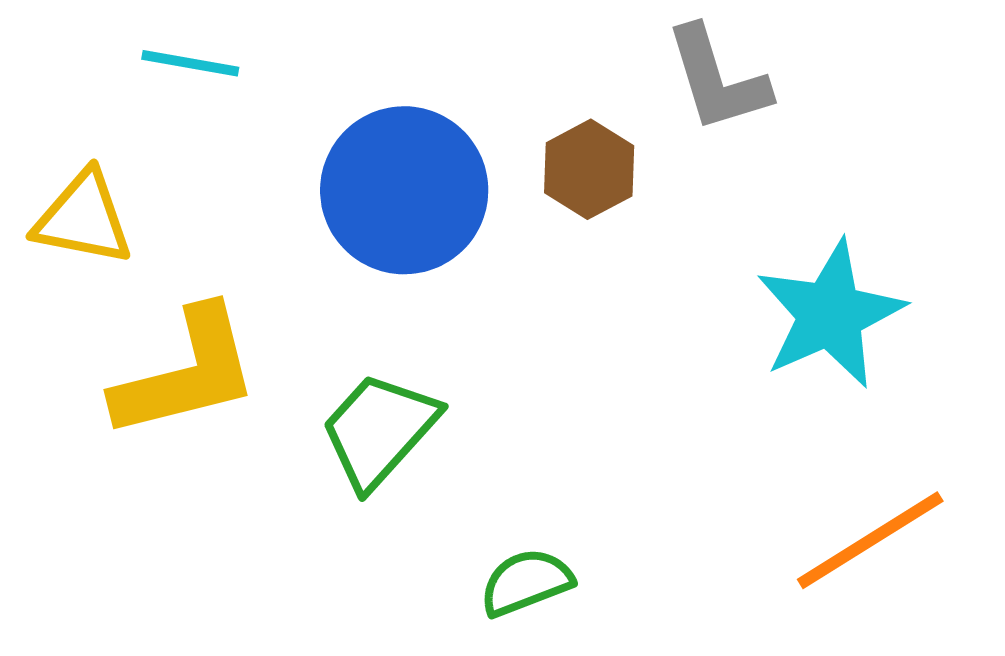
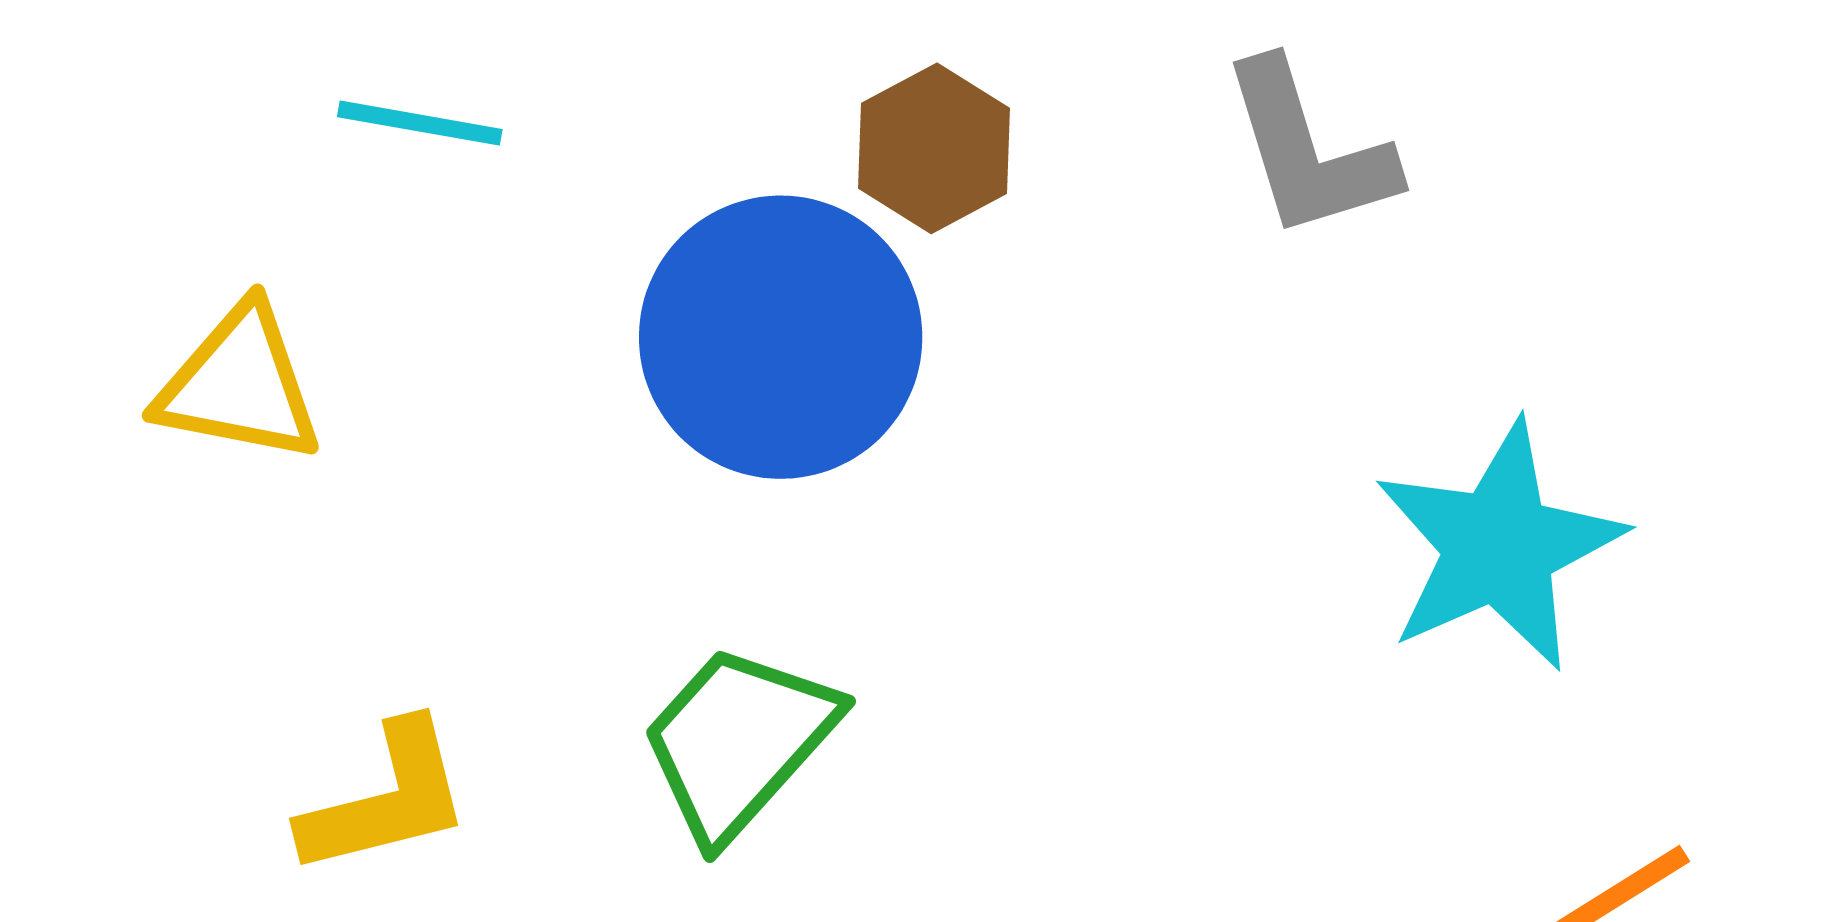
brown hexagon: (589, 169) -> (934, 148), moved
yellow L-shape: (186, 373) -> (386, 799), moved, size x0.7

